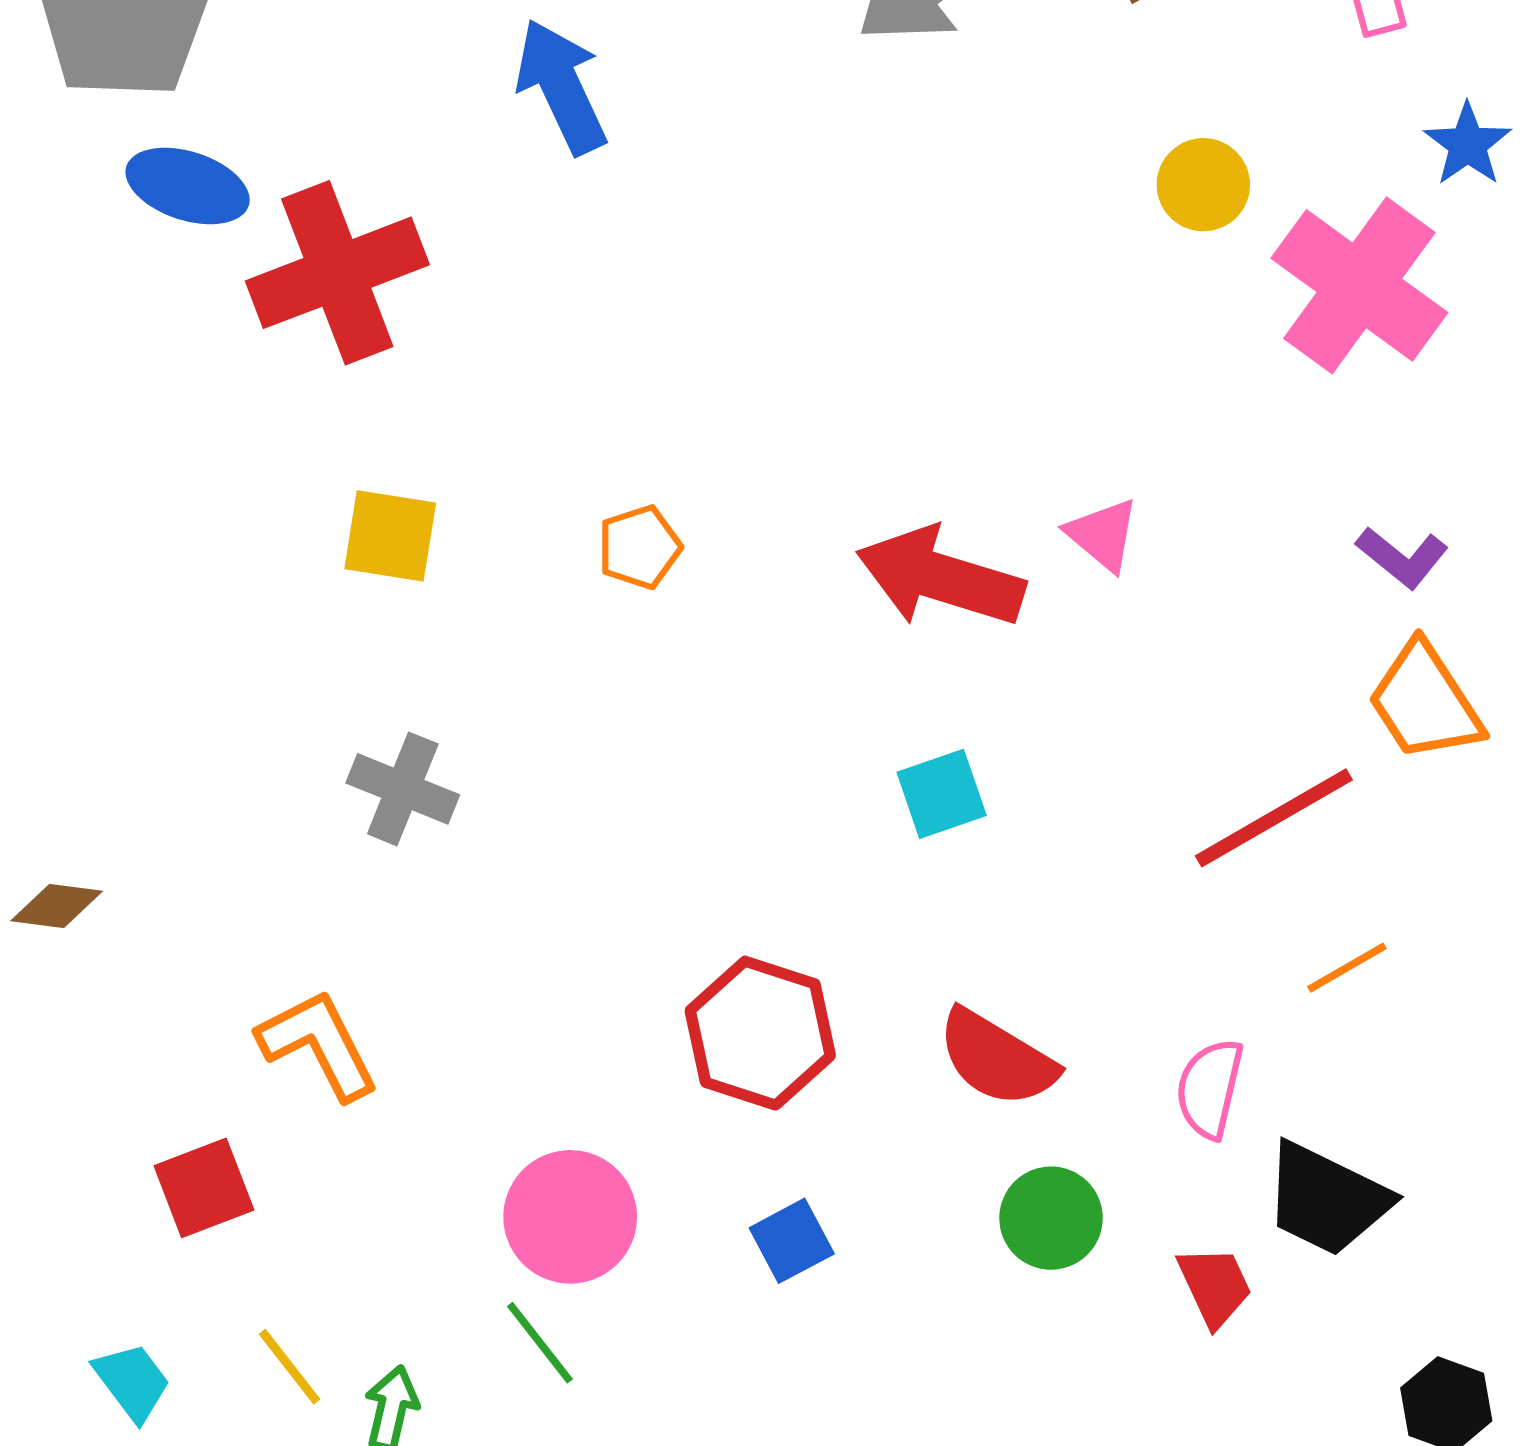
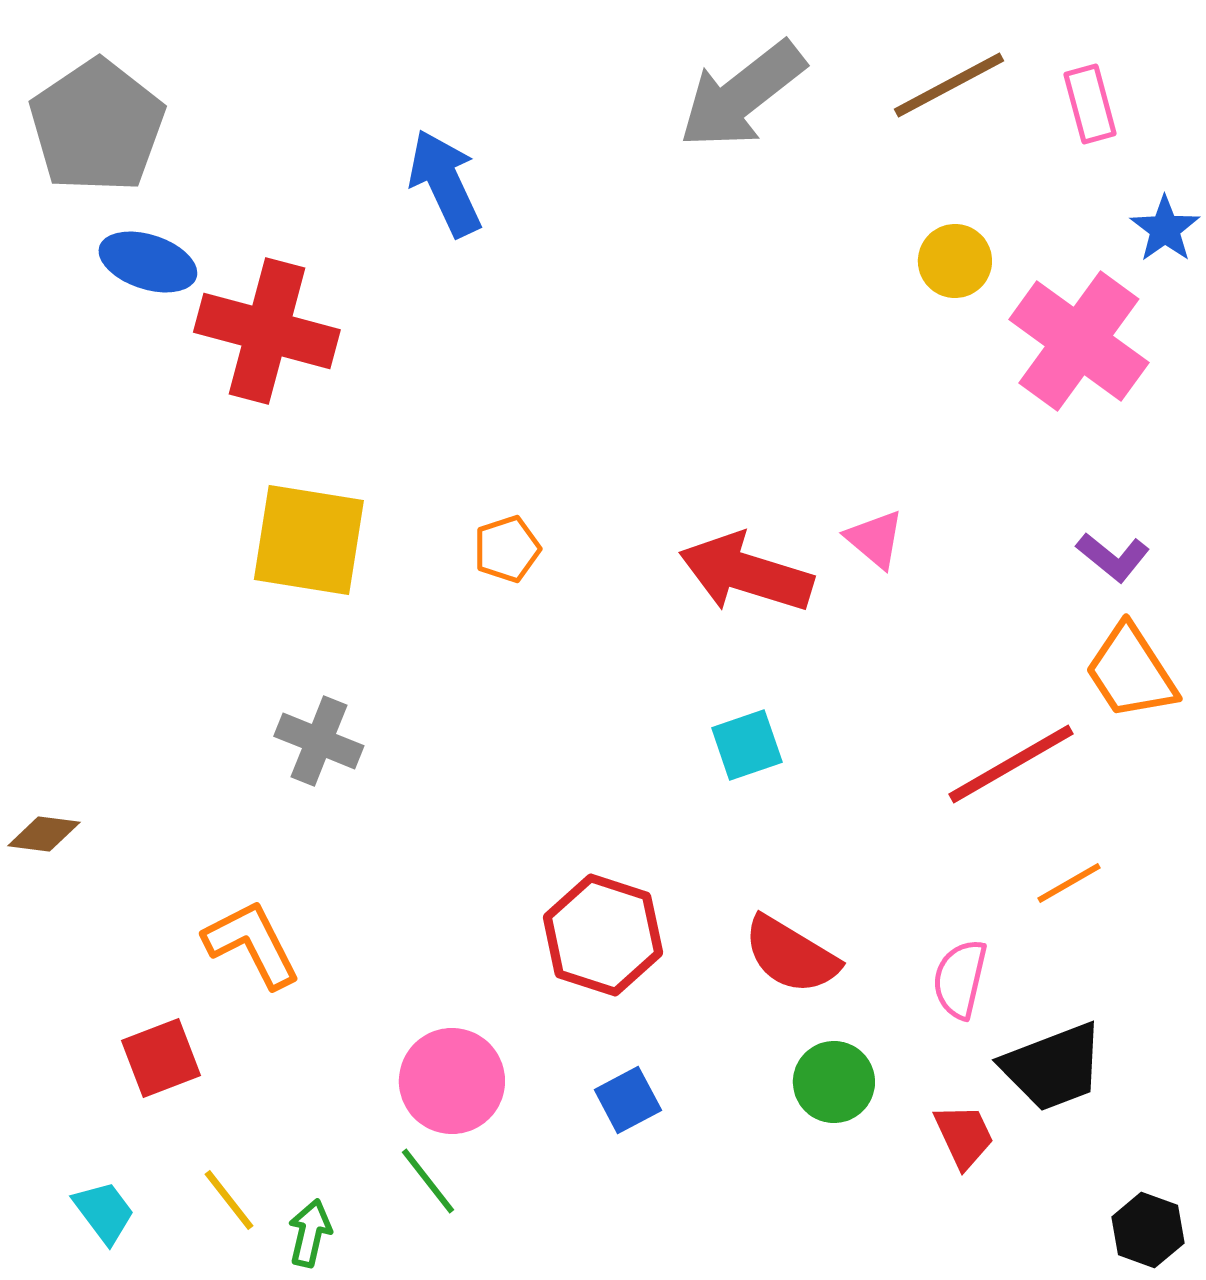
red cross: (337, 273) -> (267, 331), turned 36
yellow square: (390, 536) -> (309, 540), size x1.5
black trapezoid: (1327, 1199) -> (1053, 1067), turned -47

